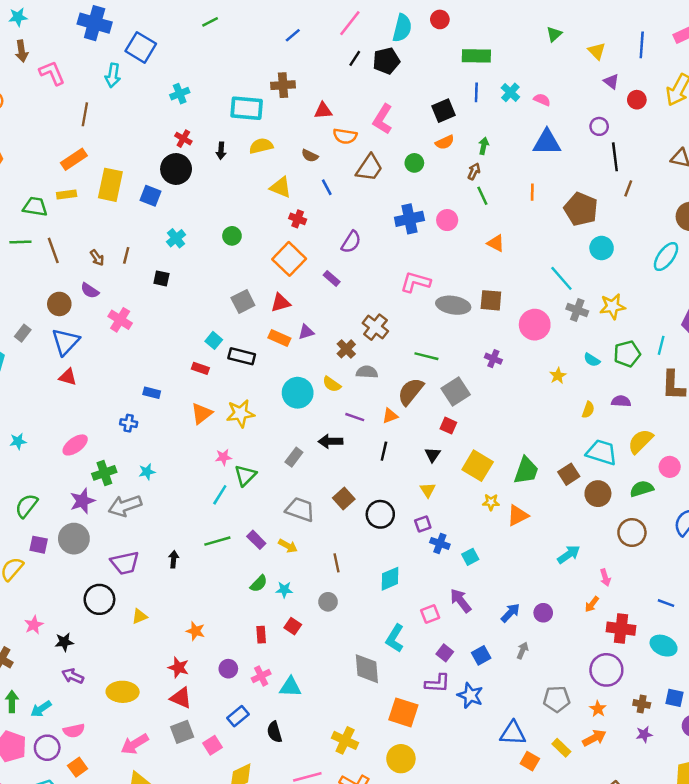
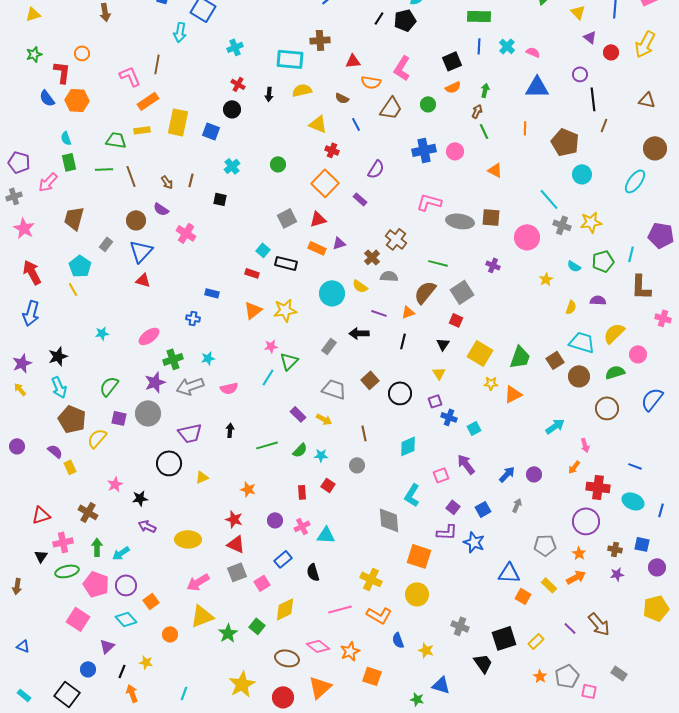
pink L-shape: (52, 73) -> (130, 76), moved
black circle: (176, 169) -> (232, 109), size x0.7
green line: (217, 541) -> (267, 445), moved
pink semicircle: (74, 731) -> (229, 388), moved

